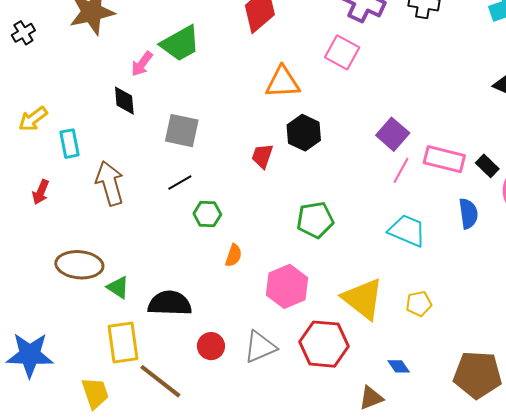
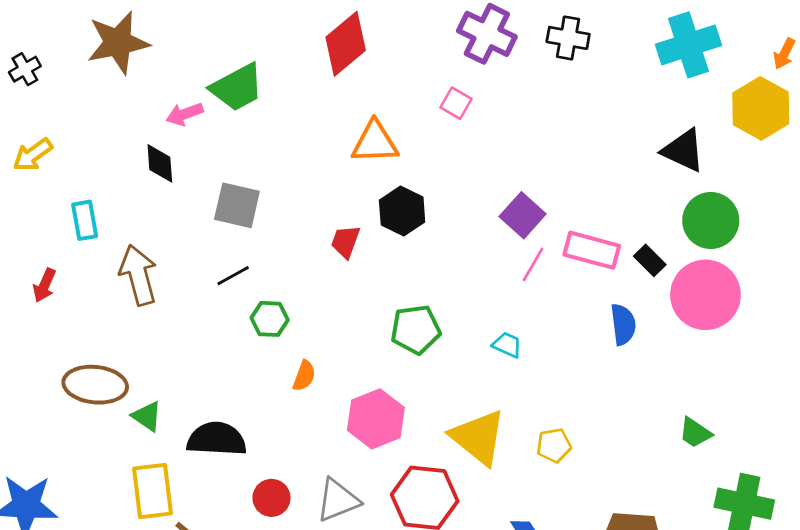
pink square: (342, 52) -> (456, 103), size x0.7
pink arrow: (142, 64) -> (185, 114), turned 32
yellow arrow: (33, 119) -> (33, 155), moved
cyan trapezoid: (407, 230) -> (507, 345), moved, size x0.6

